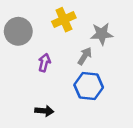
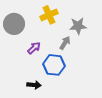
purple arrow: (44, 63) -> (34, 48), turned 32
blue hexagon: (89, 86) -> (54, 65), moved

